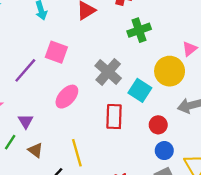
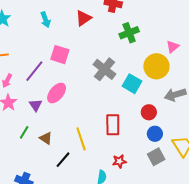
pink ellipse: (67, 97) -> (57, 93), moved
red rectangle: (114, 117) -> (113, 125), moved
purple triangle: (26, 121) -> (36, 105), moved

